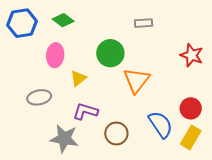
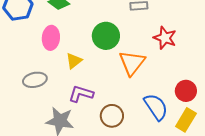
red star: (192, 55) -> (165, 38), moved

